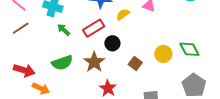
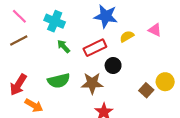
brown star: (94, 62) -> (92, 83), turned 30
brown square: (135, 64) -> (146, 90), moved
red arrow: (24, 70) -> (18, 85), turned 100

